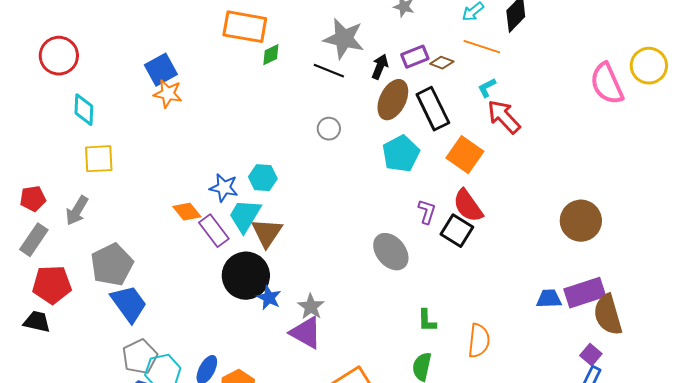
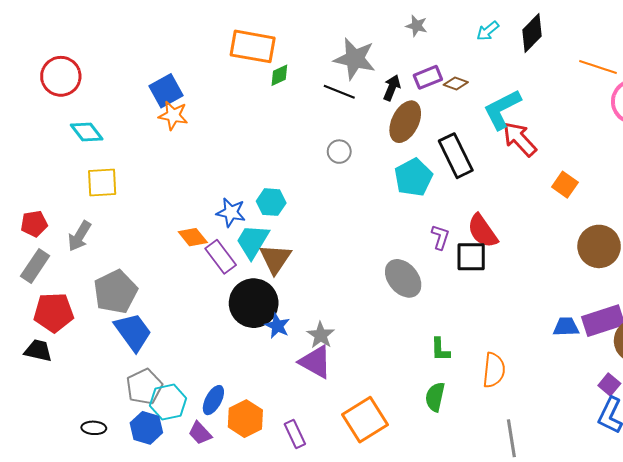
orange line: (482, 47) -> (598, 67), moved
cyan L-shape: (487, 88) -> (502, 109), size x2.0
black rectangle: (433, 109) -> (456, 156), moved
cyan diamond: (84, 110) -> (87, 132), turned -40
orange square: (465, 155) -> (565, 185), moved, size x0.7
black square: (457, 231) -> (471, 257), turned -32

